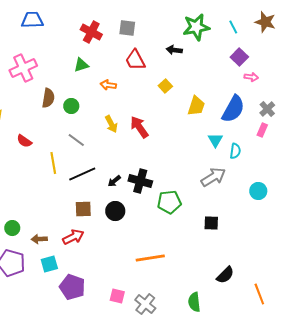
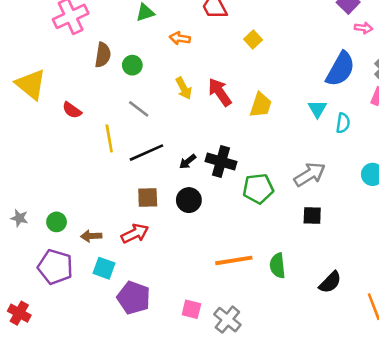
yellow trapezoid: (196, 106) -> (261, 105), moved
gray arrow: (213, 177) -> (310, 174), moved
cyan square: (49, 264) -> (104, 268), turned 36
green semicircle: (194, 302) -> (277, 266), moved

